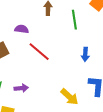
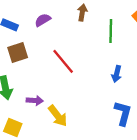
purple semicircle: (22, 29) -> (43, 20), moved, turned -48
yellow arrow: (69, 97) -> (58, 116), moved

